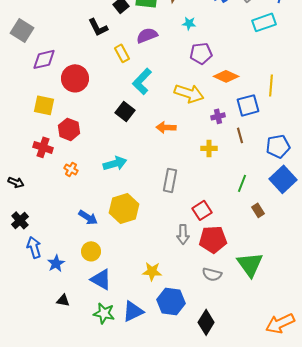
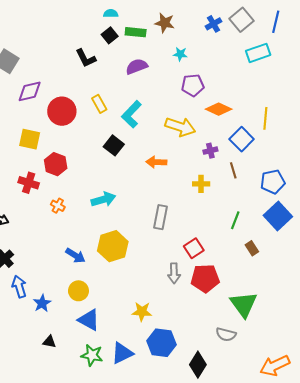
yellow rectangle: (122, 53) -> (99, 104), moved
blue square: (248, 105) -> (242, 139), turned -30
gray semicircle: (212, 274) -> (226, 334), moved

